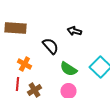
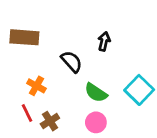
black arrow: (74, 31) -> (104, 41), turned 88
red line: (17, 84) -> (27, 113), turned -32

